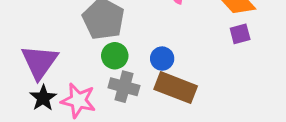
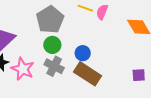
purple square: (240, 34) -> (139, 75), moved

